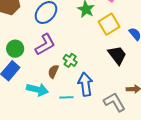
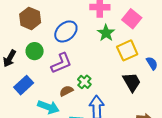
green circle: (15, 49) -> (35, 51), moved
brown semicircle: (53, 71) -> (66, 91), turned 32

